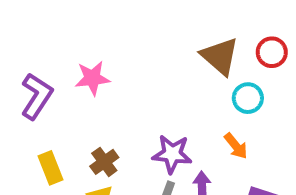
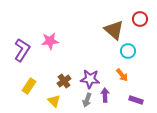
red circle: (272, 52) -> (140, 19), moved
brown cross: (104, 162) -> (64, 81), moved
yellow rectangle: (50, 168) -> (29, 86), turned 56

